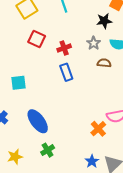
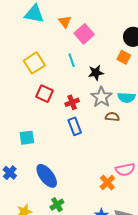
black star: (104, 21) -> (96, 73), moved
gray star: (94, 43) -> (101, 97), size x1.5

